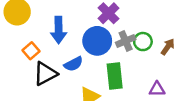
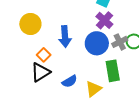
blue semicircle: (73, 64) -> (70, 81), moved
black triangle: (45, 74) -> (40, 72), moved

